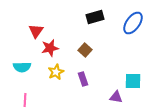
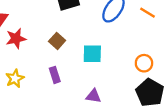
yellow star: (56, 72) -> (15, 78), moved
cyan square: (133, 81) -> (92, 54), moved

